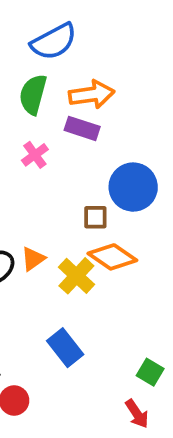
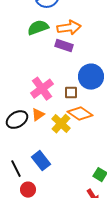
green semicircle: (33, 94) -> (38, 28), turned 55
pink cross: (35, 155) -> (42, 89), moved, size x1.6
blue rectangle: (65, 348) -> (41, 161), moved

